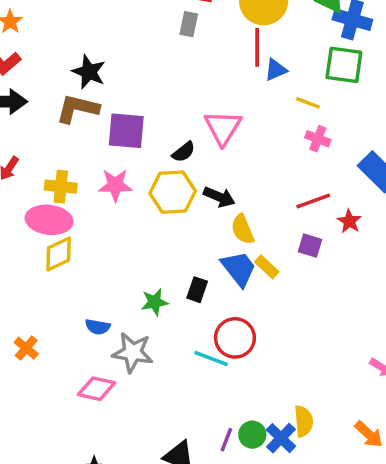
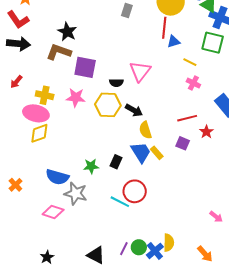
black semicircle: (184, 152) -> (116, 83), turned 32
blue semicircle: (98, 327) -> (57, 177), size x1.6

